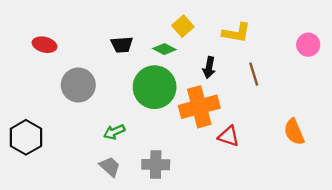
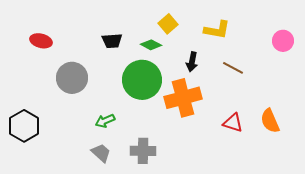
brown line: (254, 74) -> (233, 68), turned -45
red triangle: (229, 136) -> (233, 123), moved

